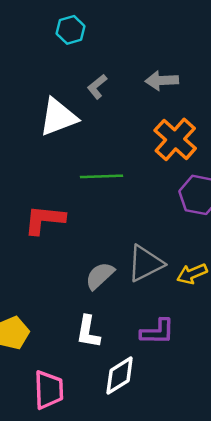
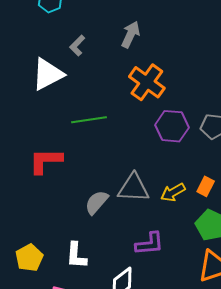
gray arrow: (162, 81) -> (130, 35), turned 124
gray triangle: (145, 263) -> (133, 188), turned 36
white L-shape: (88, 332) -> (76, 255), moved

